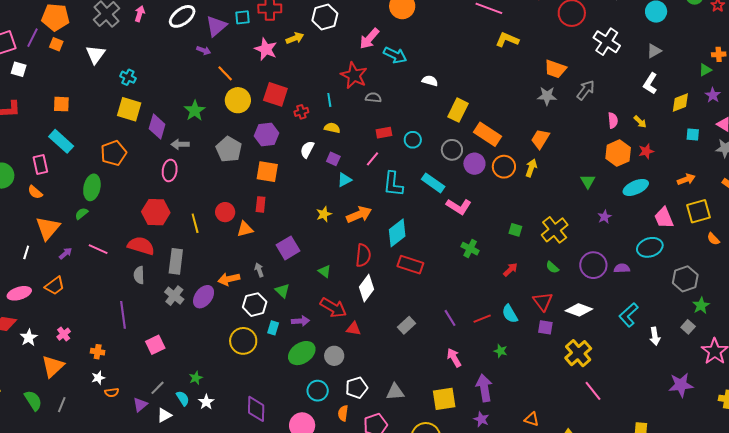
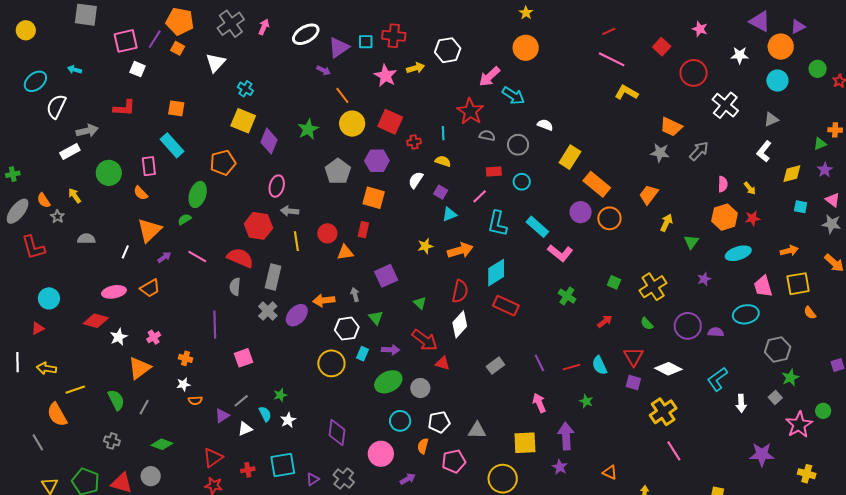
gray arrow: (180, 144) -> (290, 211), moved
gray circle: (452, 150) -> (518, 145), moved
yellow arrow: (531, 168) -> (666, 223), moved

